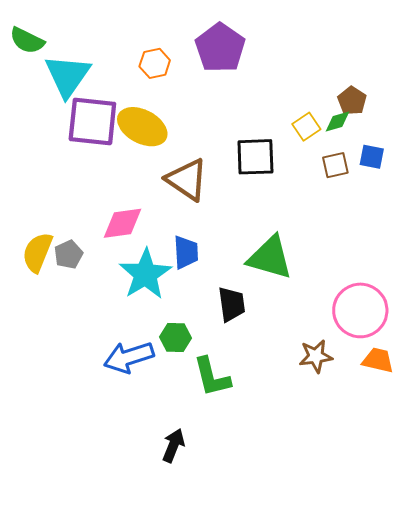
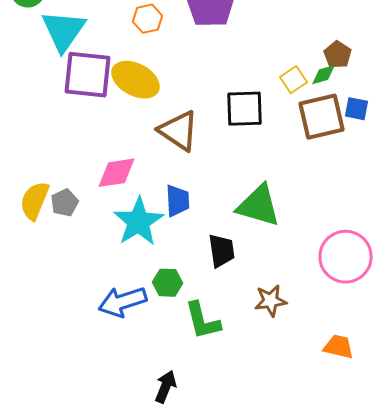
brown square: (335, 165) -> (322, 117), size x1.8
brown star: (316, 356) -> (270, 301), moved
orange trapezoid: (378, 360) -> (338, 347), moved

